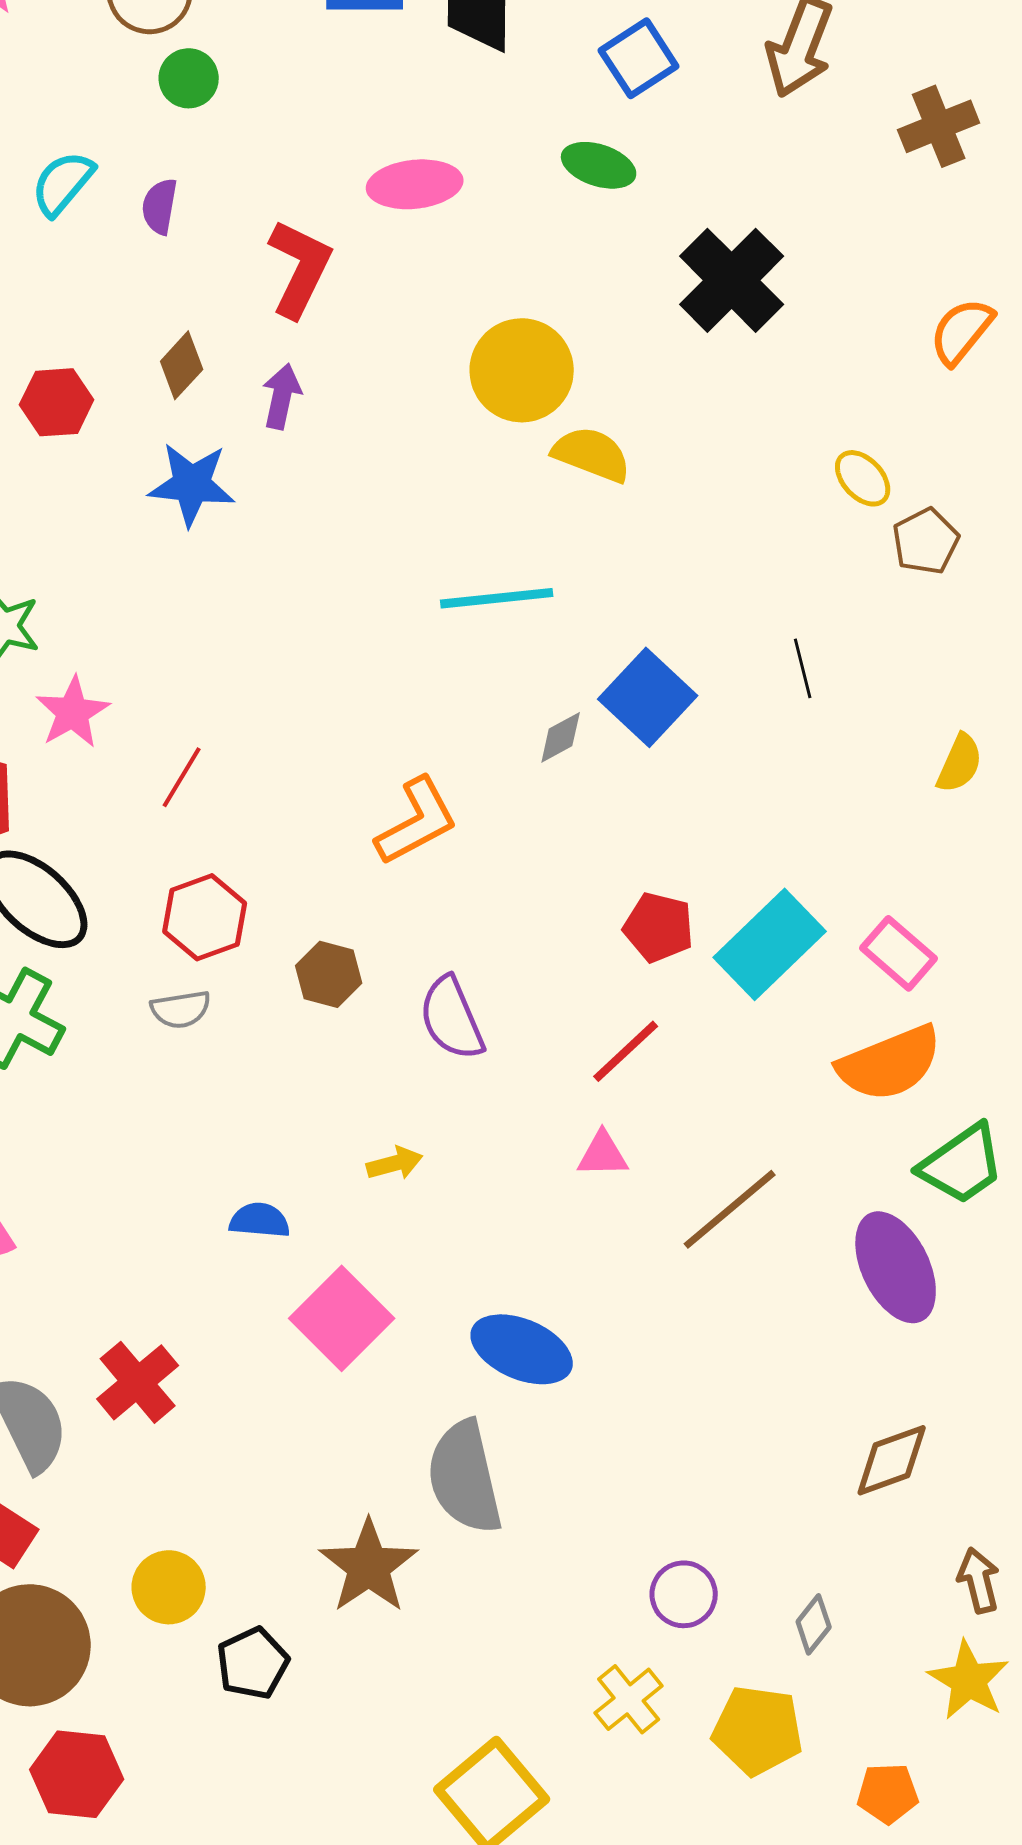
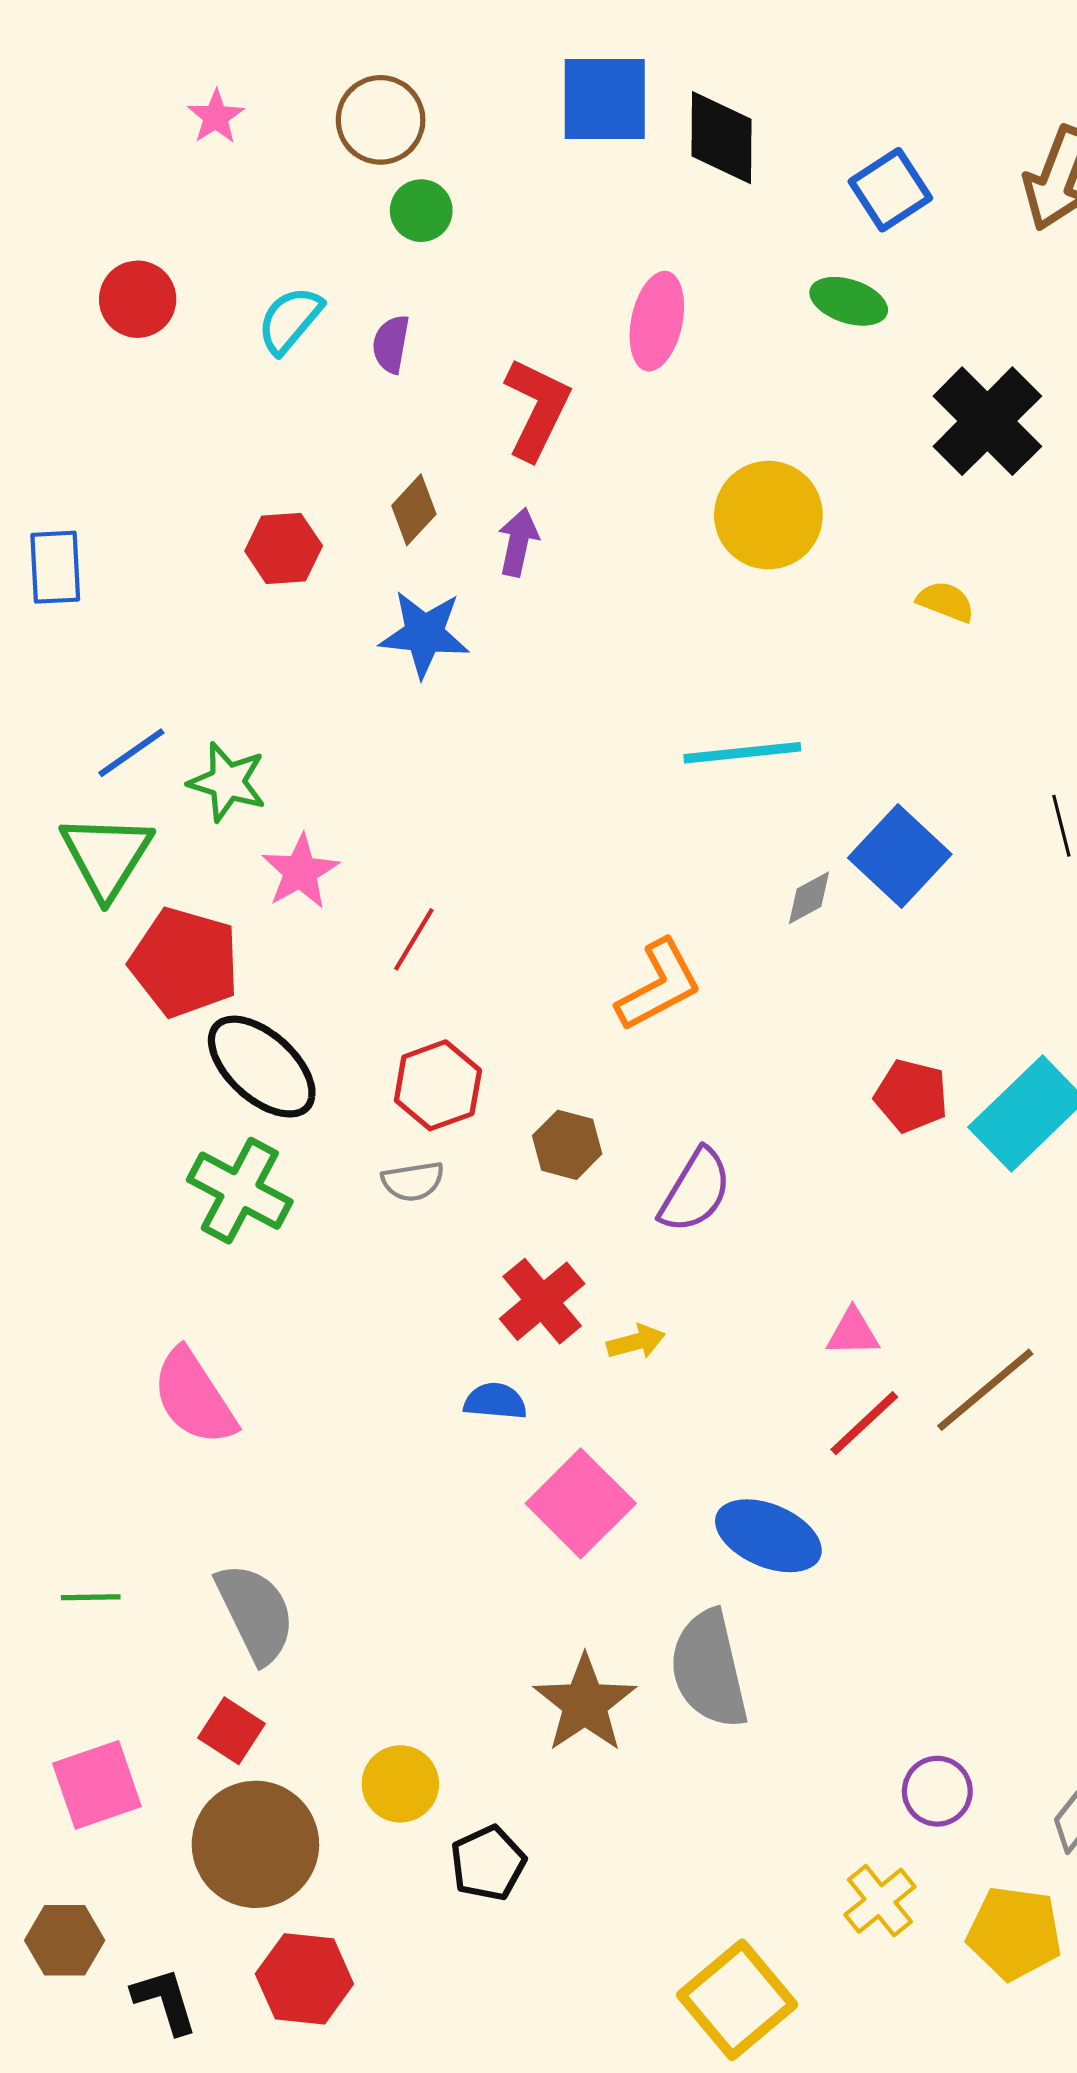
pink ellipse: (415, 184) -> (657, 321), turned -72
yellow semicircle: (592, 454) -> (946, 602), moved, size x0.7
purple semicircle: (452, 1018) -> (695, 1191), turned -126
red line: (626, 1051) -> (864, 1423), moved
red cross: (138, 1382) -> (542, 1301), moved
brown star: (369, 1566) -> (585, 1704), moved

